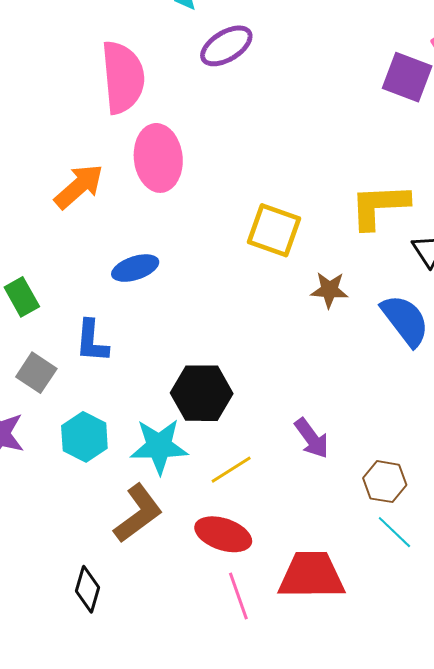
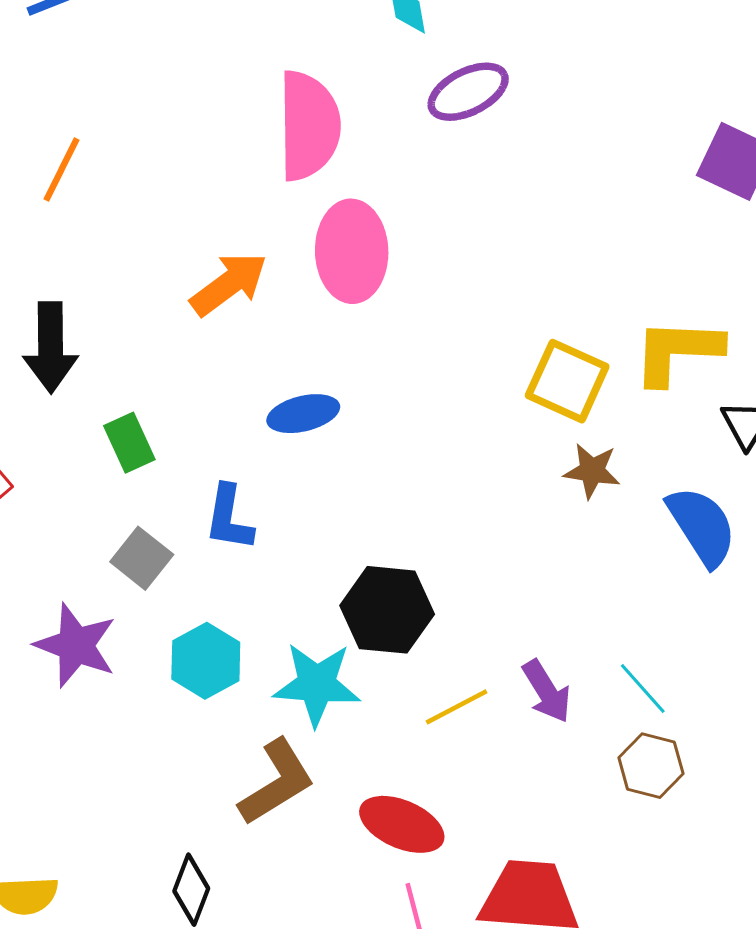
yellow square: (274, 230) -> (567, 381), moved
yellow line: (231, 470) -> (457, 707), moved
cyan line: (394, 532) -> (643, 689), moved

